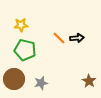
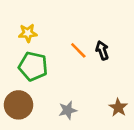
black arrow: (77, 38) -> (102, 50), turned -104
gray star: (41, 83) -> (68, 110), moved

